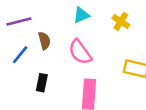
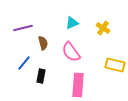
blue line: (20, 55) -> (24, 63), moved

